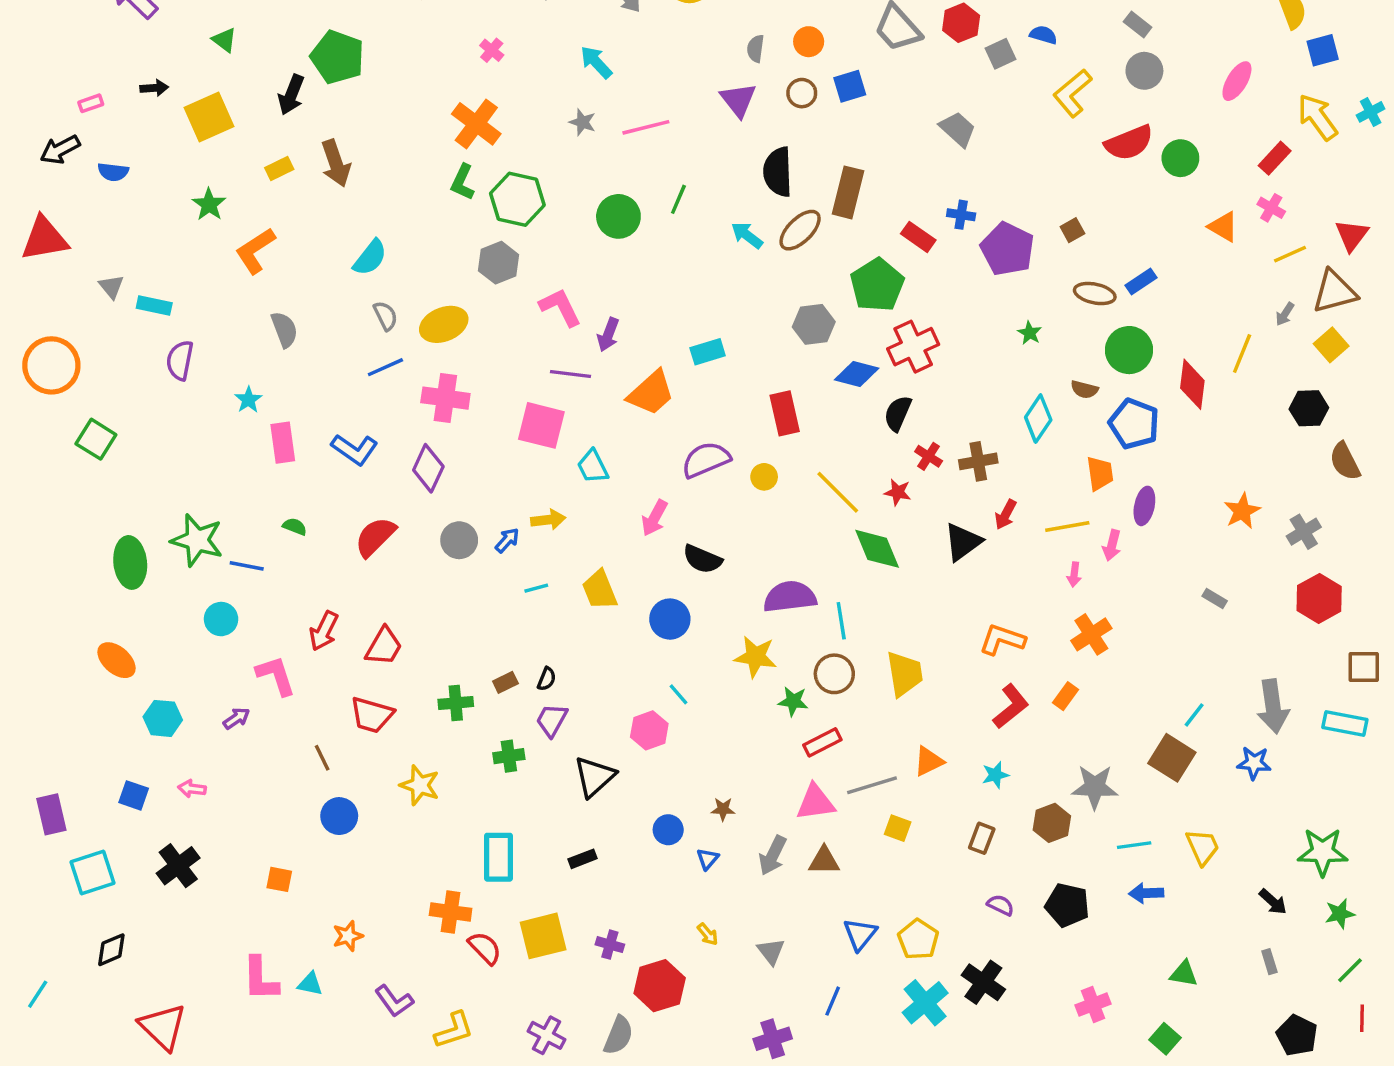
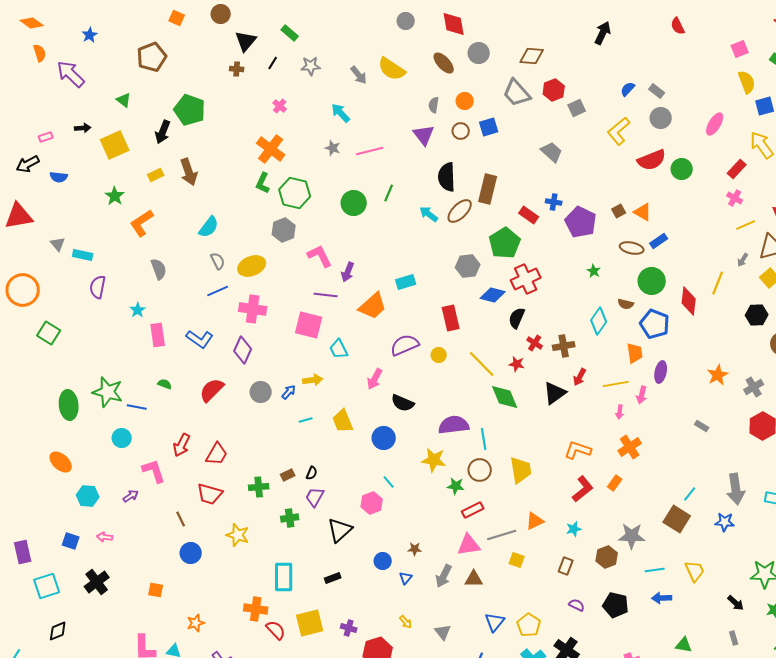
blue semicircle: (1043, 35) -> (628, 89), moved, turned -63
orange triangle: (1223, 227) -> (643, 212), moved

